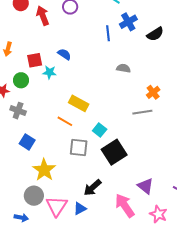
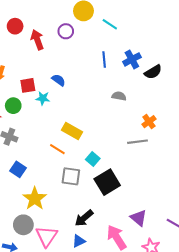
blue cross: (128, 22) -> (132, 59), moved
black semicircle: (155, 34) -> (153, 72), moved
blue triangle: (80, 209) -> (79, 241), moved

